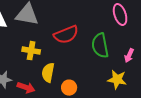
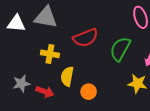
green semicircle: (100, 46) -> (120, 49), turned 40

